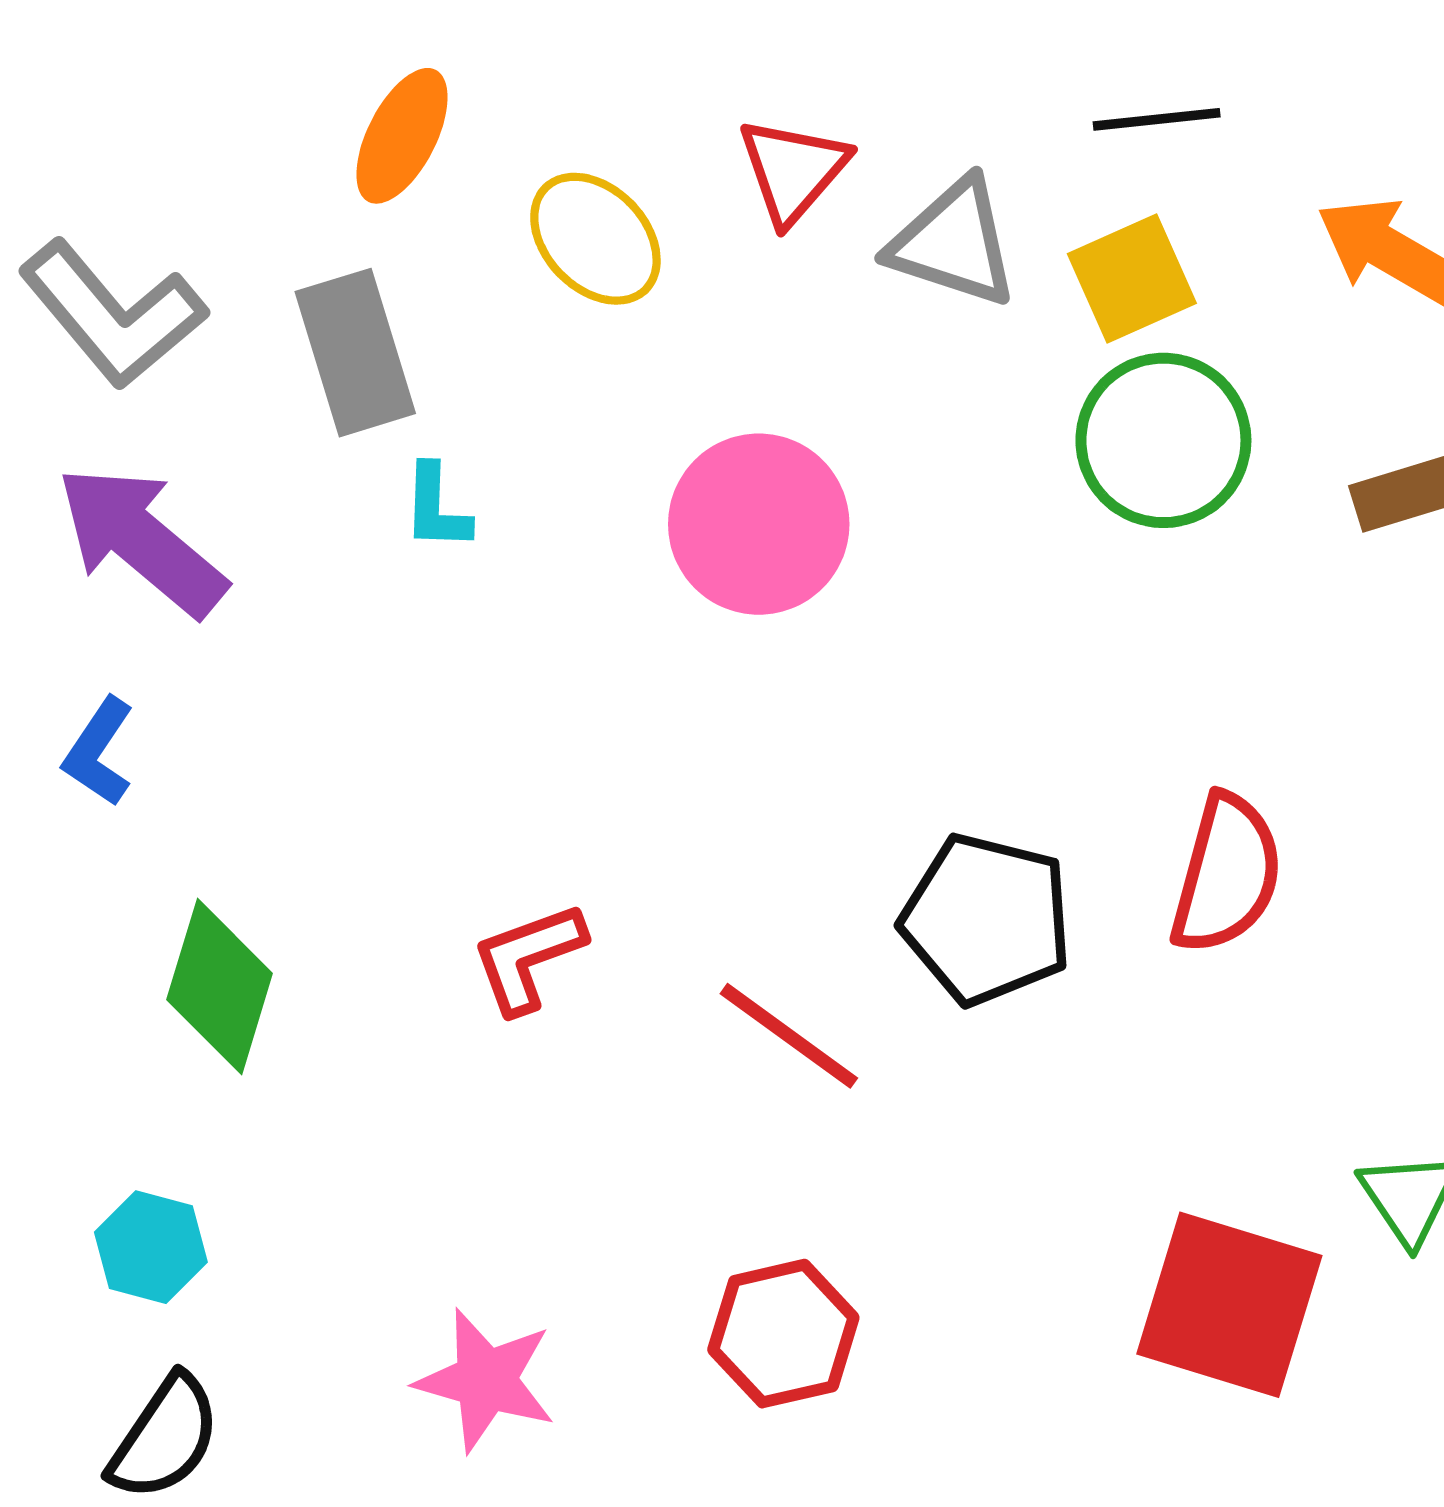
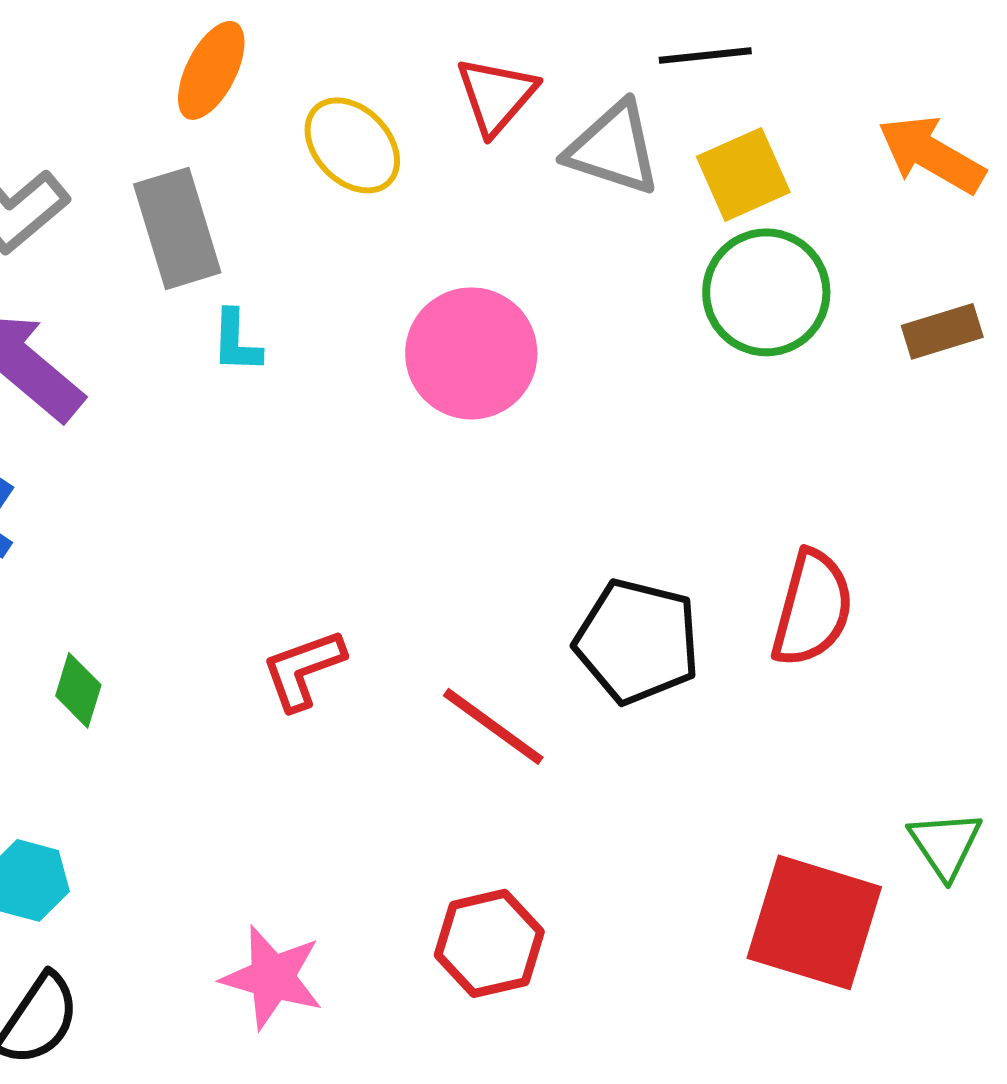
black line: (1157, 119) -> (705, 55), moved
green diamond: (220, 986) -> (78, 690), size x0.6

